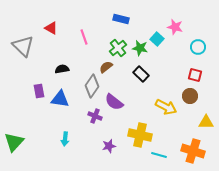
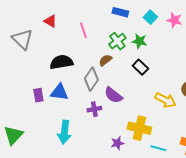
cyan square: (157, 39) -> (150, 17), moved
black semicircle: (62, 69) -> (61, 62), size x1.6
purple rectangle: (39, 91) -> (38, 95), moved
purple cross: (95, 116) -> (94, 109), turned -32
cyan arrow: (65, 139) -> (64, 132), size x1.6
purple star: (109, 146) -> (117, 143), moved

